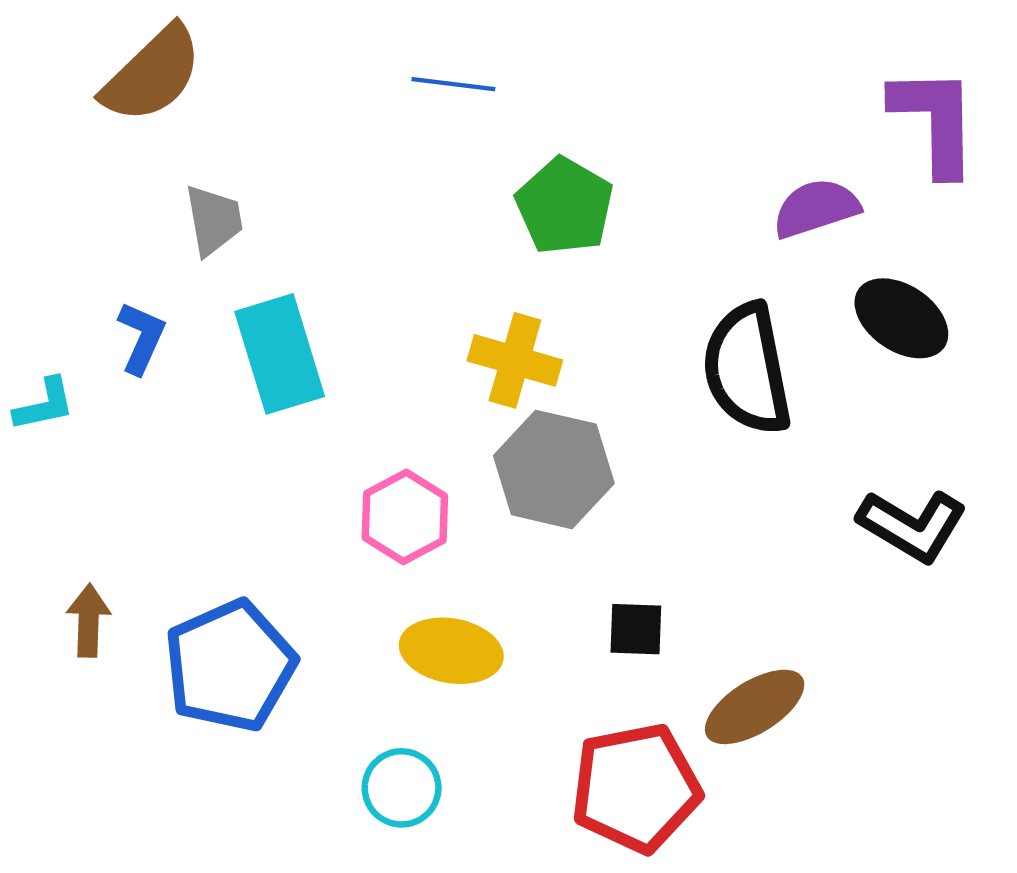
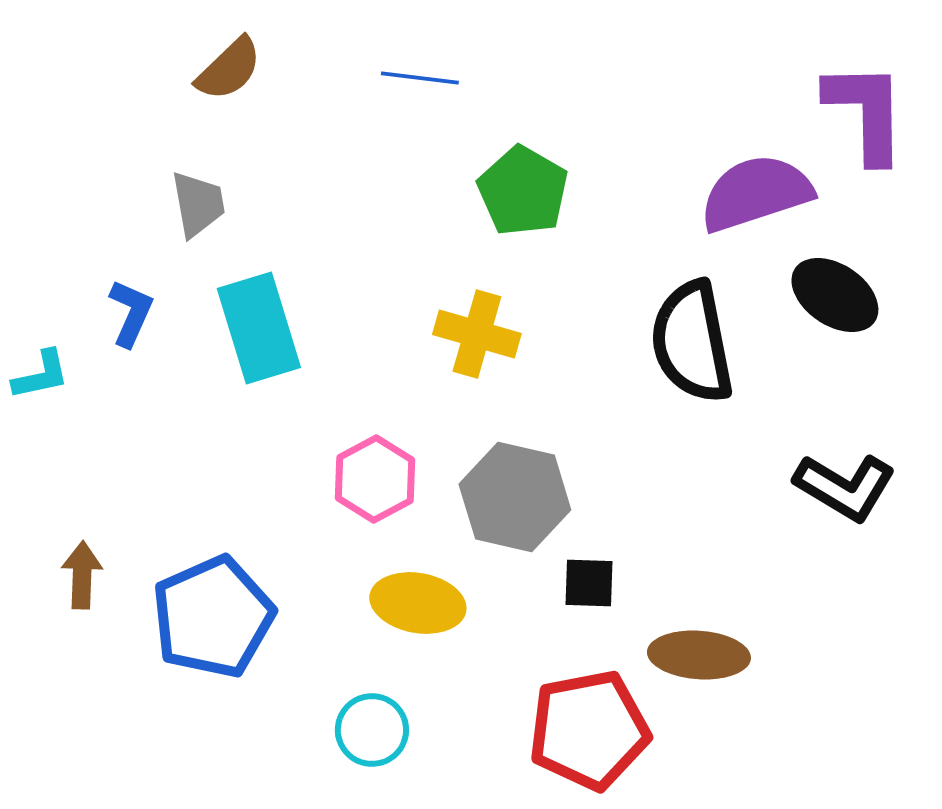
brown semicircle: (152, 74) -> (229, 69), moved, size x0.7
purple semicircle: (816, 208) -> (756, 193), size x1.4
gray hexagon: (554, 469) -> (515, 497), moved
brown ellipse: (755, 707) -> (699, 655), turned 36

